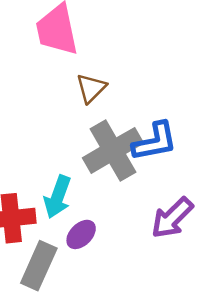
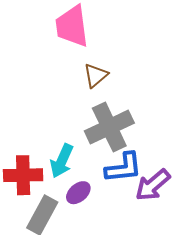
blue L-shape: (155, 142) -> (124, 168), moved

